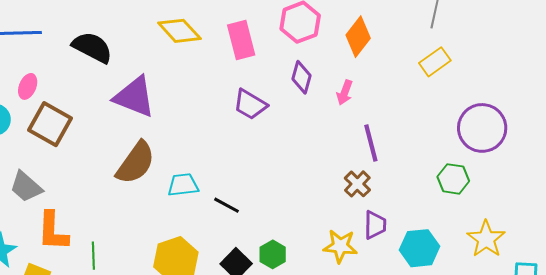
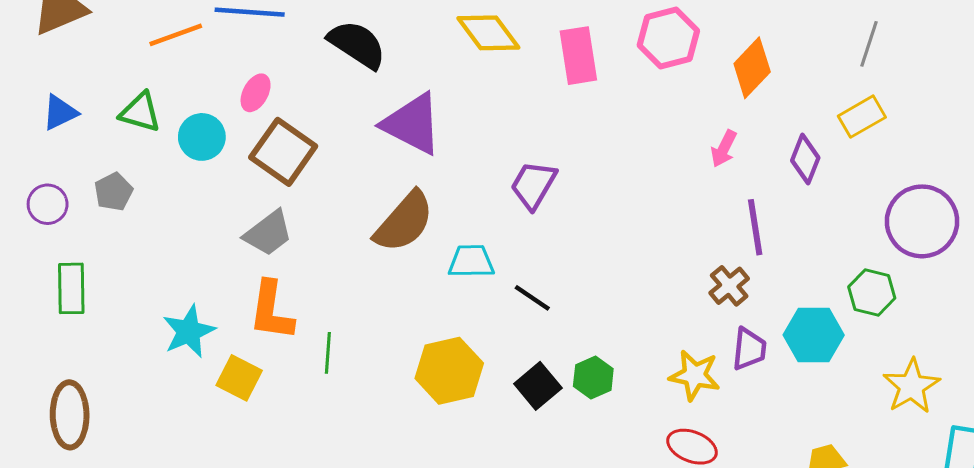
purple diamond: (302, 77) -> (805, 159), moved
purple trapezoid: (250, 104) -> (533, 185), moved, turned 84
gray trapezoid: (26, 187) -> (268, 233), moved, turned -84
cyan hexagon: (420, 248) -> (814, 335), moved

